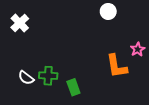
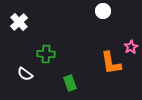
green cross: (48, 76) -> (46, 54), moved

